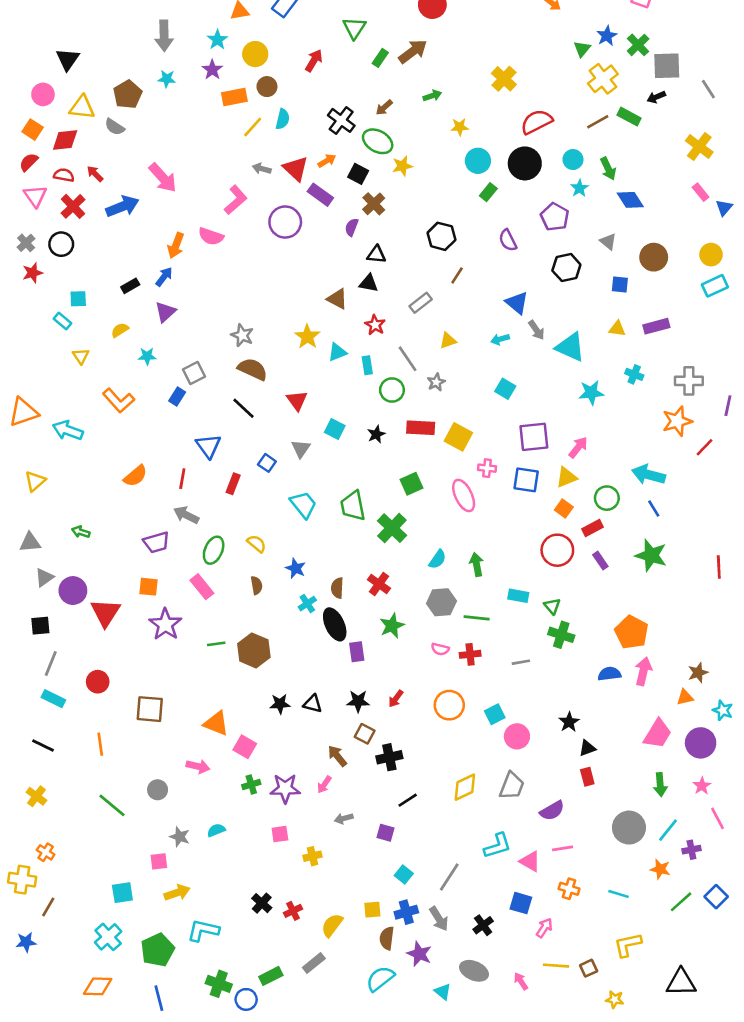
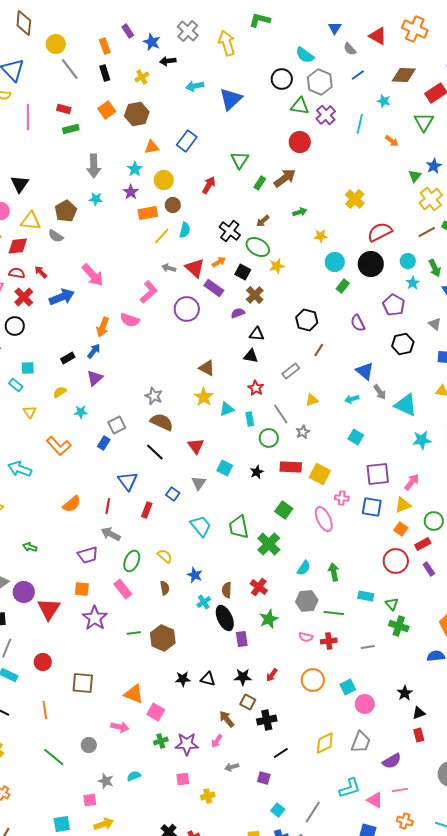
purple semicircle: (352, 227) -> (238, 313), turned 48
brown triangle: (337, 299) -> (207, 368), moved
green square: (411, 484) -> (284, 510), turned -30

